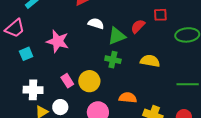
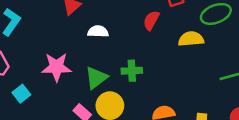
green triangle: (117, 36) -> (96, 78), moved
yellow semicircle: (150, 61) -> (191, 39), moved

